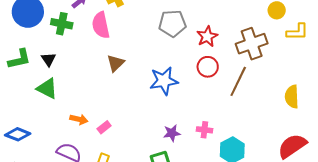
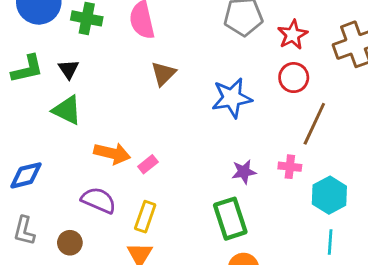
brown line: (238, 81) -> (314, 124), moved
orange arrow: (79, 119) -> (112, 153), size x1.4
blue diamond: (18, 134) -> (26, 175), turned -35

